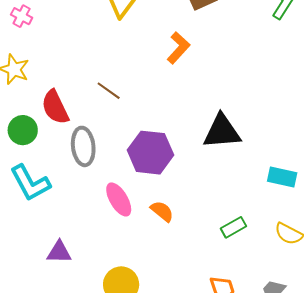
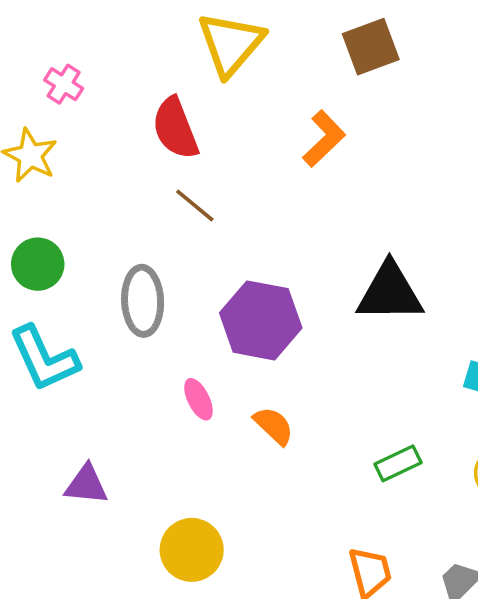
pink cross: (22, 16) -> (64, 84), moved
red semicircle: (55, 107) -> (175, 128), moved
pink ellipse: (119, 199) -> (198, 399), size x0.7

